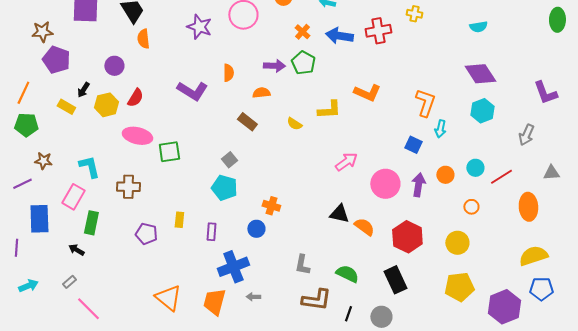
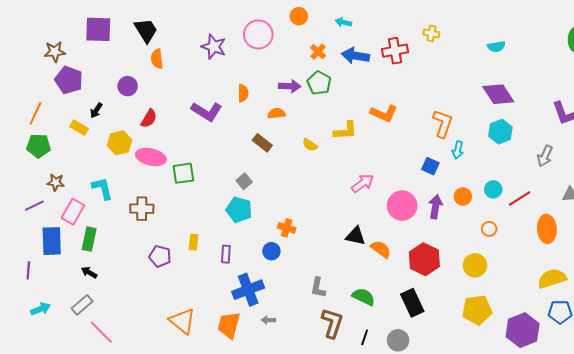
yellow hexagon: (106, 105) -> (120, 143), moved
pink rectangle: (73, 197) -> (73, 212), moved
green rectangle: (91, 223) -> (89, 239), moved
gray rectangle: (69, 282) -> (82, 305), size x1.5
brown L-shape: (316, 300) -> (332, 323), turned -80

